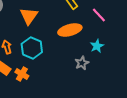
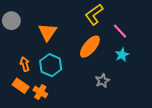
orange ellipse: (70, 30) -> (90, 47), turned -35
cyan star: (97, 46) -> (122, 55), moved

